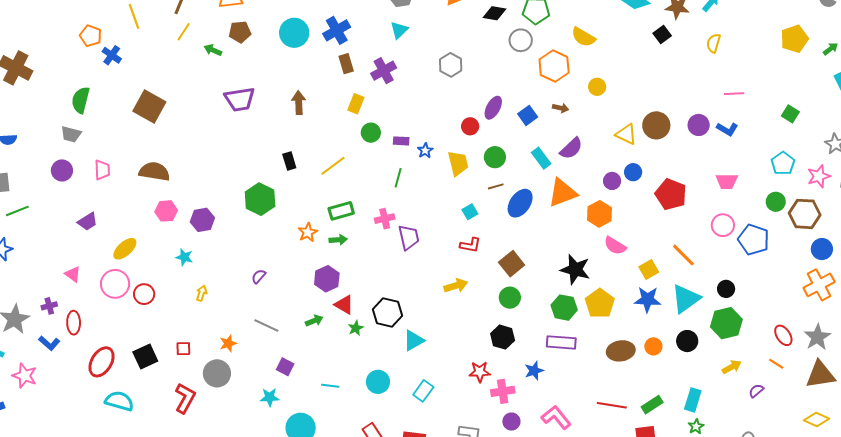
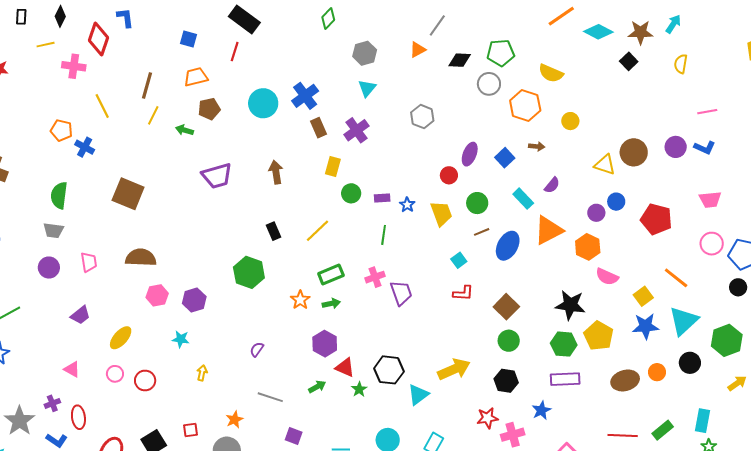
purple semicircle: (571, 148) -> (552, 185), size x0.7
pink circle: (115, 284) -> (115, 374), size x0.6
yellow arrow: (456, 286) -> (454, 369), moved, size x1.4
black circle: (726, 289) -> (738, 287), moved

